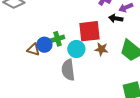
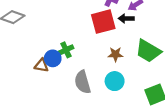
red square: (90, 31) -> (103, 22), moved
cyan circle: (76, 49) -> (115, 81), moved

